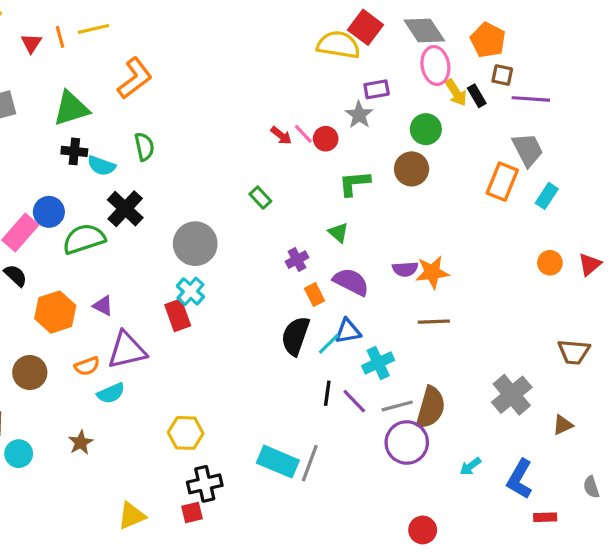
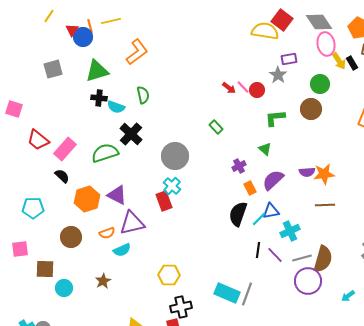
blue circle: (49, 212) -> (83, 37), moved
purple semicircle: (351, 282) -> (273, 180), turned -70
purple triangle: (103, 306) -> (117, 195), size x1.5

